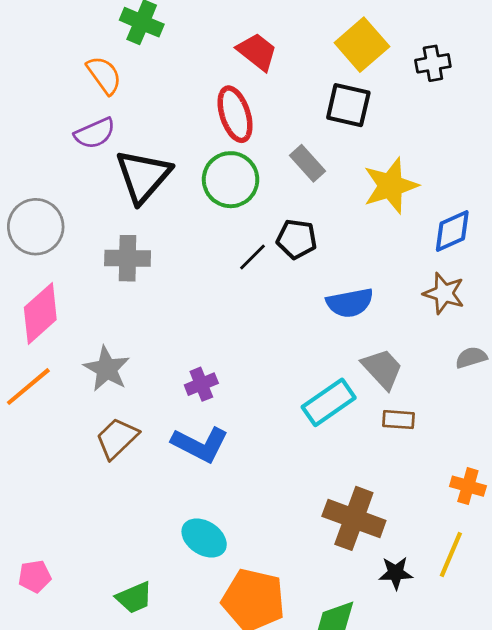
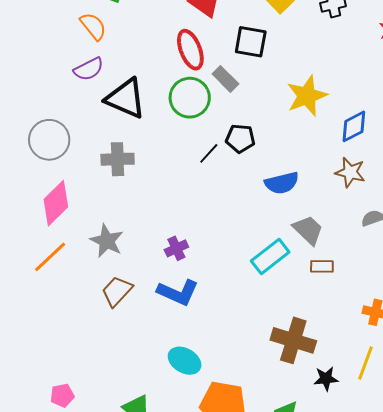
black square: (348, 105) -> (251, 42), moved
gray rectangle: (307, 163) -> (225, 79), moved
black triangle: (143, 176) -> (126, 98), turned -45

